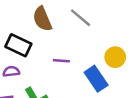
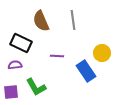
gray line: (81, 18) -> (73, 20), turned 42

